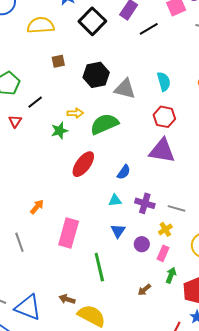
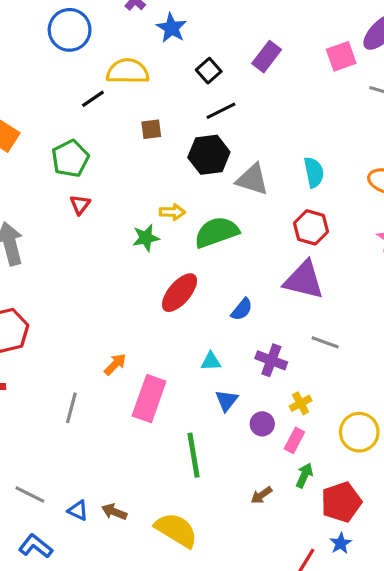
black square: (92, 21) -> (209, 71), size x0.6
black line: (149, 29) -> (221, 111), moved
black line: (35, 102) -> (93, 99), moved
red triangle: (15, 121) -> (80, 205), moved
cyan triangle: (115, 200) -> (211, 361), moved
orange arrow: (37, 207) -> (115, 364), moved
gray line: (176, 208) -> (325, 342), moved
gray line: (19, 242) -> (71, 408), turned 30
brown arrow: (67, 299) -> (114, 512), moved
blue triangle: (28, 307) -> (78, 510), size x0.5

